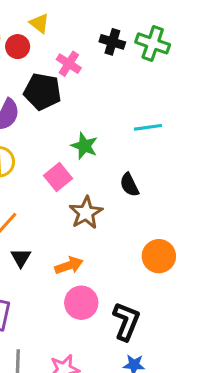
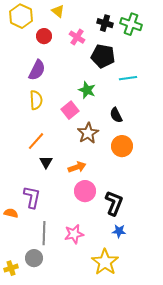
red circle: (18, 47) -> (44, 36), moved
black pentagon: (42, 92) -> (103, 56), moved
orange circle: (159, 256) -> (122, 146), moved

